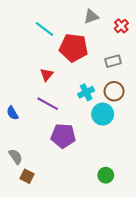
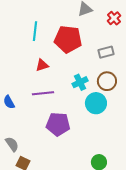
cyan line: (45, 29) -> (35, 31), moved, turned 60
red triangle: (47, 75) -> (42, 65), turned 32
purple line: (48, 104) -> (43, 93), turned -35

